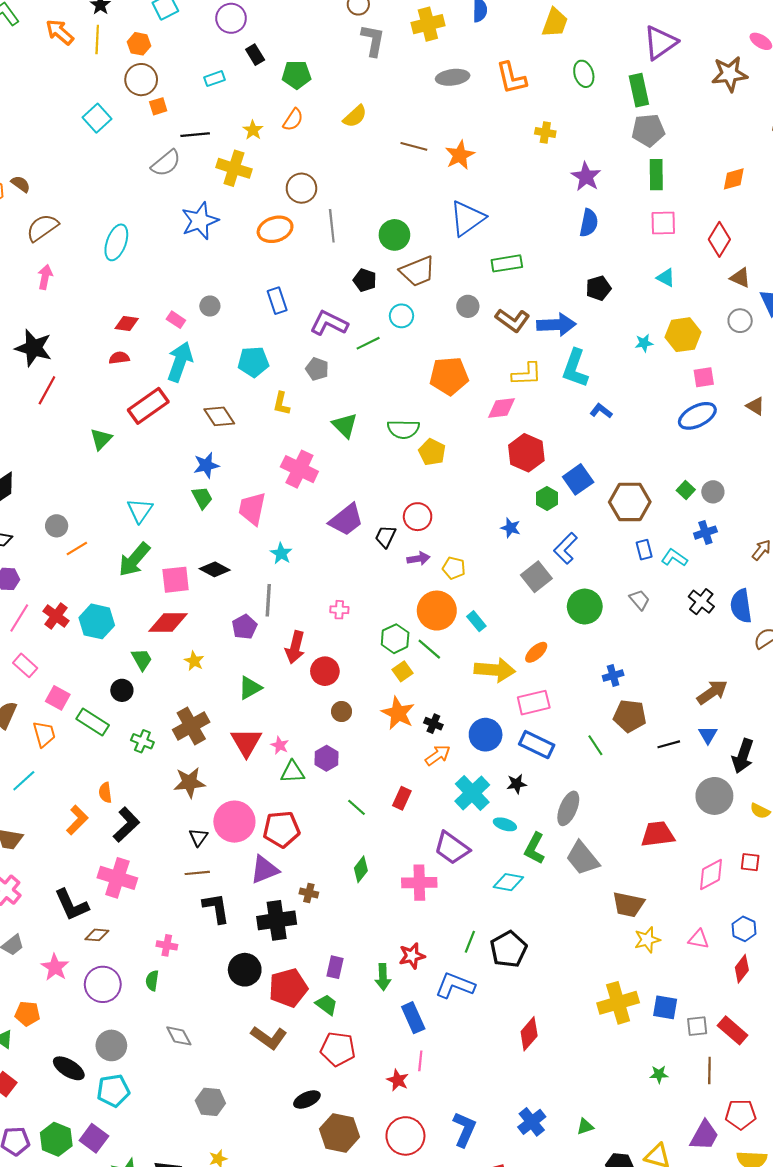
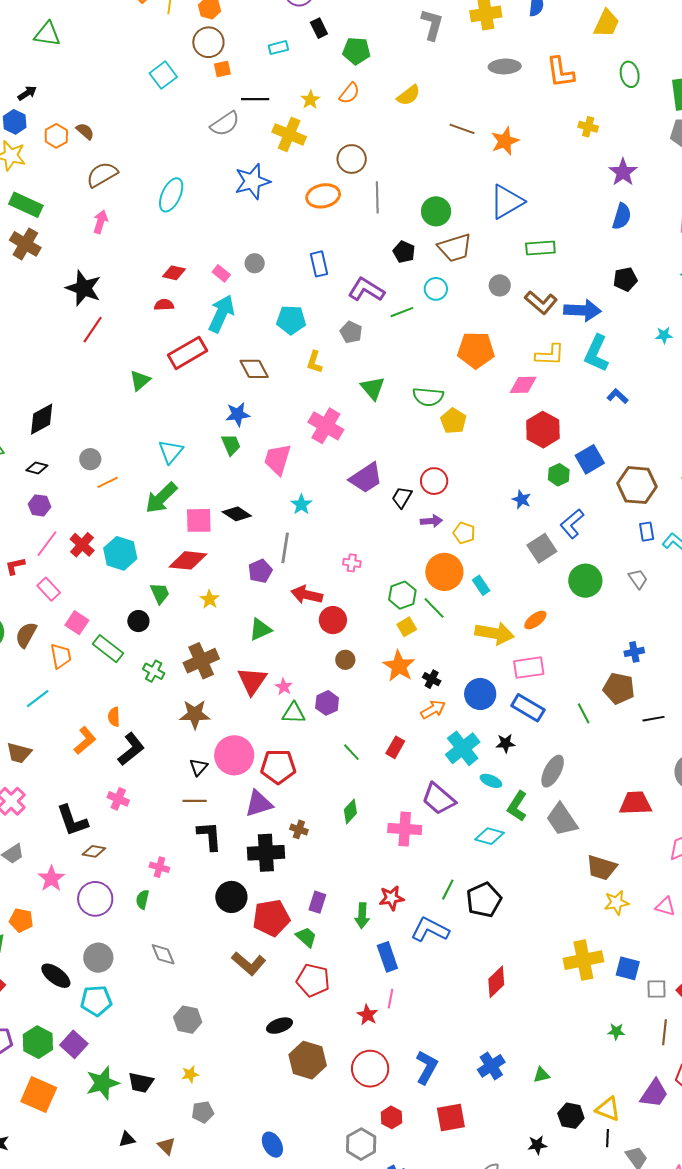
red arrow: (295, 647) -> (307, 595), turned 84
blue cross: (613, 676) -> (634, 652), moved
pink cross: (117, 878) -> (118, 799), size x0.6

